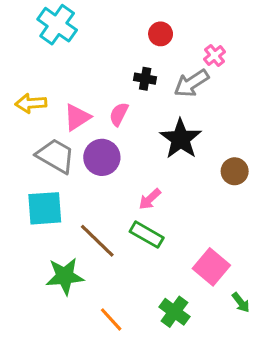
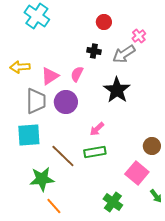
gray trapezoid: (56, 156) -> (36, 101), turned 60
brown circle: (235, 171) -> (152, 146), moved
green rectangle: (147, 235) -> (95, 152), turned -40
orange line: (111, 319) -> (54, 206), moved

